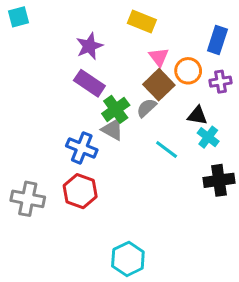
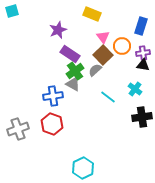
purple rectangle: (89, 83) -> (70, 54), moved
black triangle: (197, 116) -> (143, 65), moved
blue cross: (82, 148) -> (53, 96), turned -30
gray cross: (28, 199) -> (18, 129), turned -30

